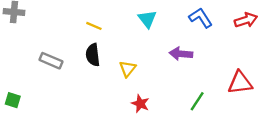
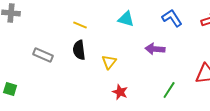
cyan triangle: (147, 19) -> (126, 19), turned -36

